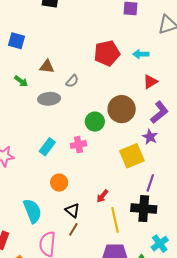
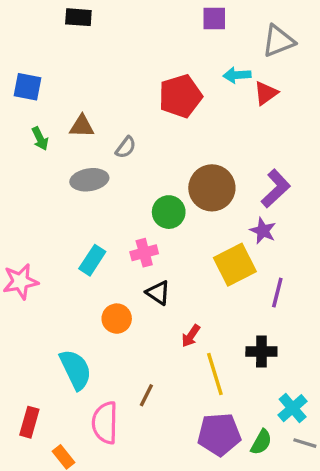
cyan arrow: (141, 54) -> (237, 75), moved
green arrow: (21, 81) -> (40, 139), moved, turned 32
red triangle: (150, 82) -> (266, 93), moved
purple line: (150, 183) -> (277, 293), moved
black cross: (144, 209) -> (261, 351), size x0.7
black triangle: (72, 210) -> (158, 293), moved

